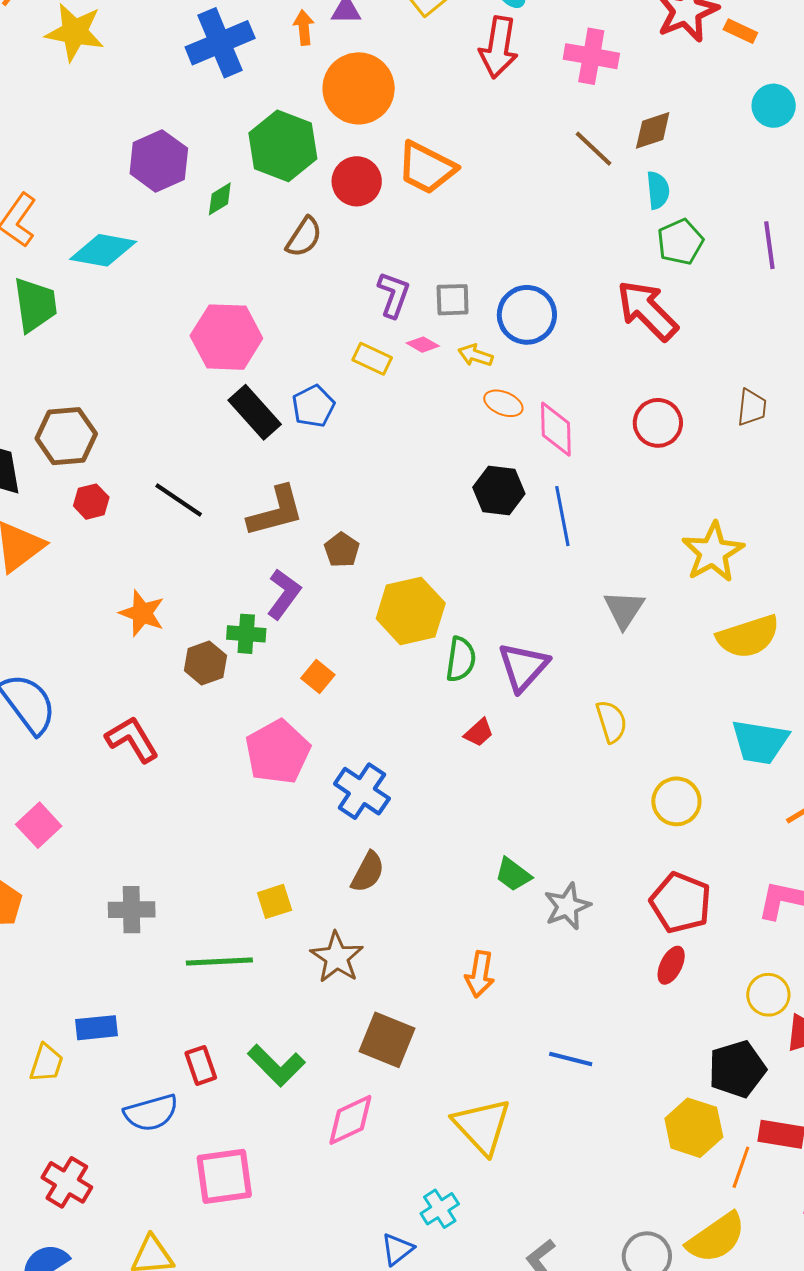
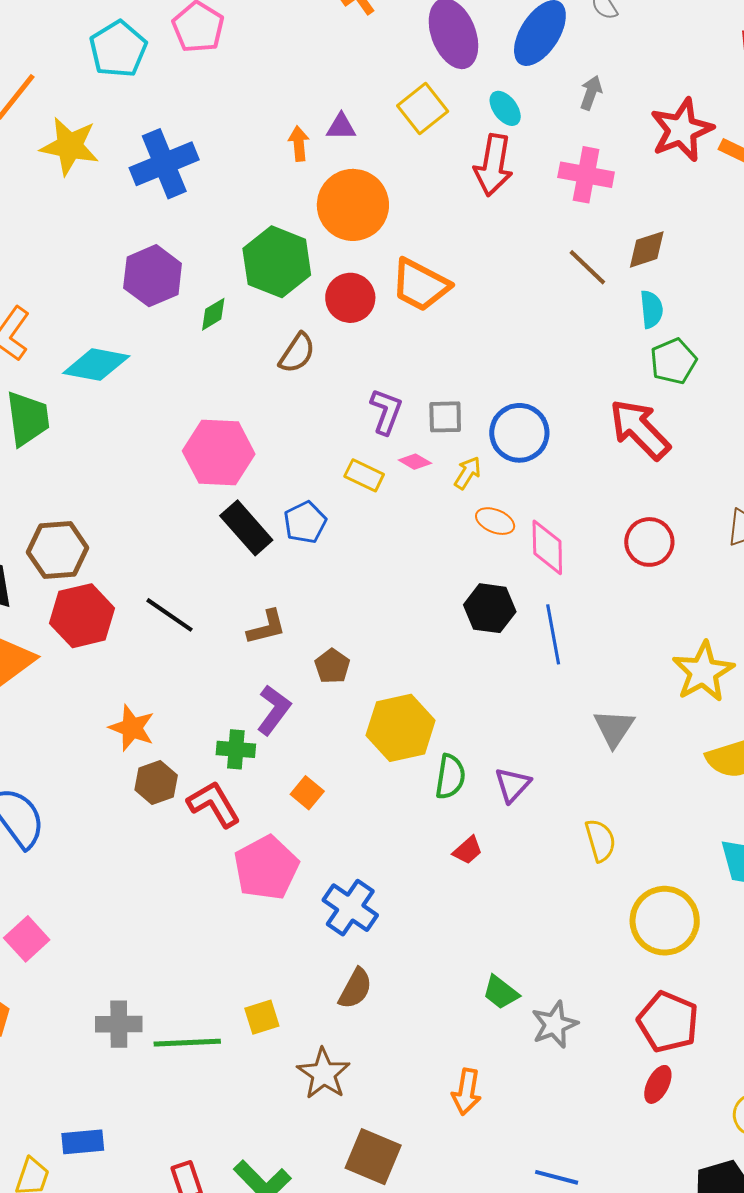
blue cross: (220, 43) -> (164, 164), moved
yellow arrow: (475, 355) -> (468, 473), turned 104
red hexagon: (91, 502) -> (82, 616), size x1.8
brown L-shape: (276, 511) -> (266, 627), size x0.7
brown hexagon: (205, 663) -> (156, 782), moved
purple triangle: (523, 667) -> (513, 785), size x0.7
red L-shape: (132, 739) -> (214, 804), moved
yellow circle: (676, 801) -> (665, 921), size x1.4
green line: (219, 961) -> (187, 1043), moved

